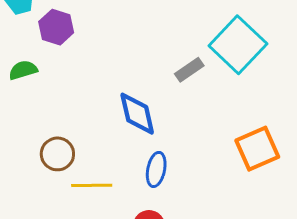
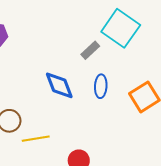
blue ellipse: (156, 169) -> (101, 86), moved

